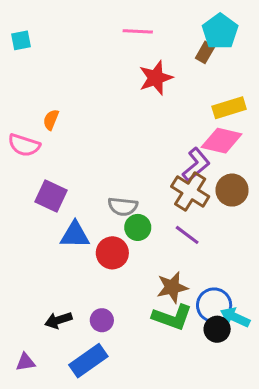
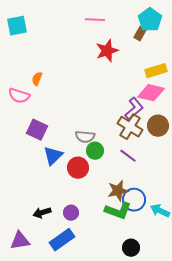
cyan square: (21, 40) -> (17, 26), size x1.5
blue triangle: (75, 235) -> (53, 156), turned -45
blue circle: (214, 305) -> (134, 200), moved
black circle: (217, 329) -> (131, 248), moved
purple triangle: (26, 362) -> (20, 241), size x1.5

